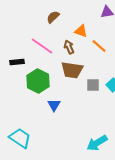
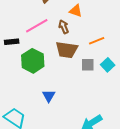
pink line: (42, 46) -> (37, 26), turned -65
orange line: (99, 46) -> (97, 41), moved, turned -63
blue triangle: (54, 105) -> (49, 96), moved

